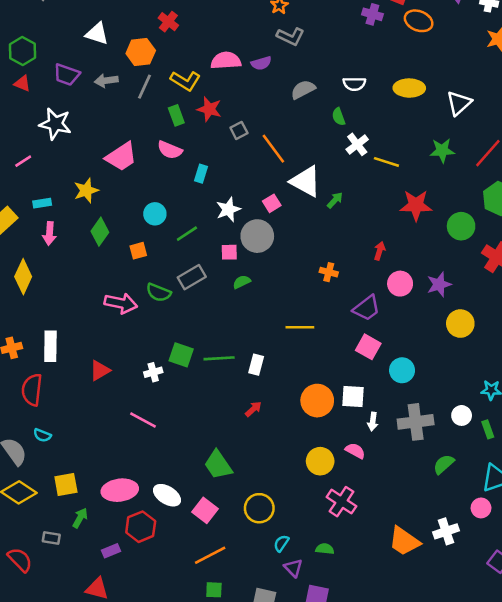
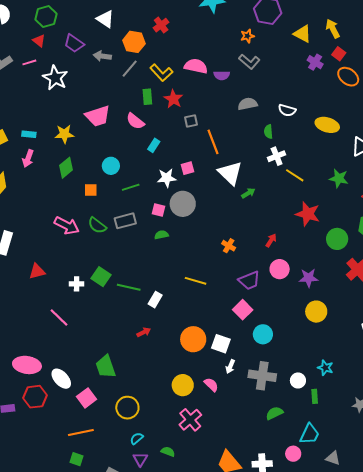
pink line: (23, 161) -> (29, 62), moved
pink square: (272, 203) -> (188, 168), moved

